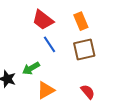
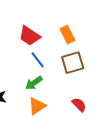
green arrow: (31, 68) -> (34, 83), moved

